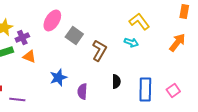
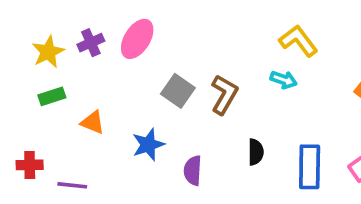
gray square: (74, 35) -> (178, 91), moved
purple cross: (22, 37) -> (91, 43), moved
orange triangle: (29, 56) -> (93, 122), moved

